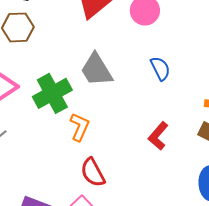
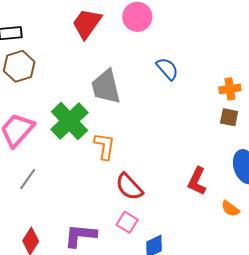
gray trapezoid: (96, 70) -> (106, 87), turned 33
red L-shape: (158, 136) -> (197, 181), moved

